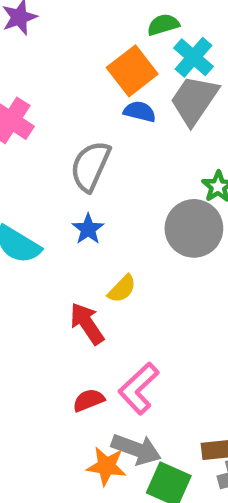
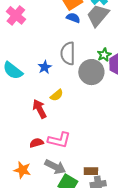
gray semicircle: (90, 166) -> (68, 53), moved, turned -30
pink L-shape: (139, 389) -> (59, 140), turned -130
orange star: (106, 466) -> (22, 170), moved

